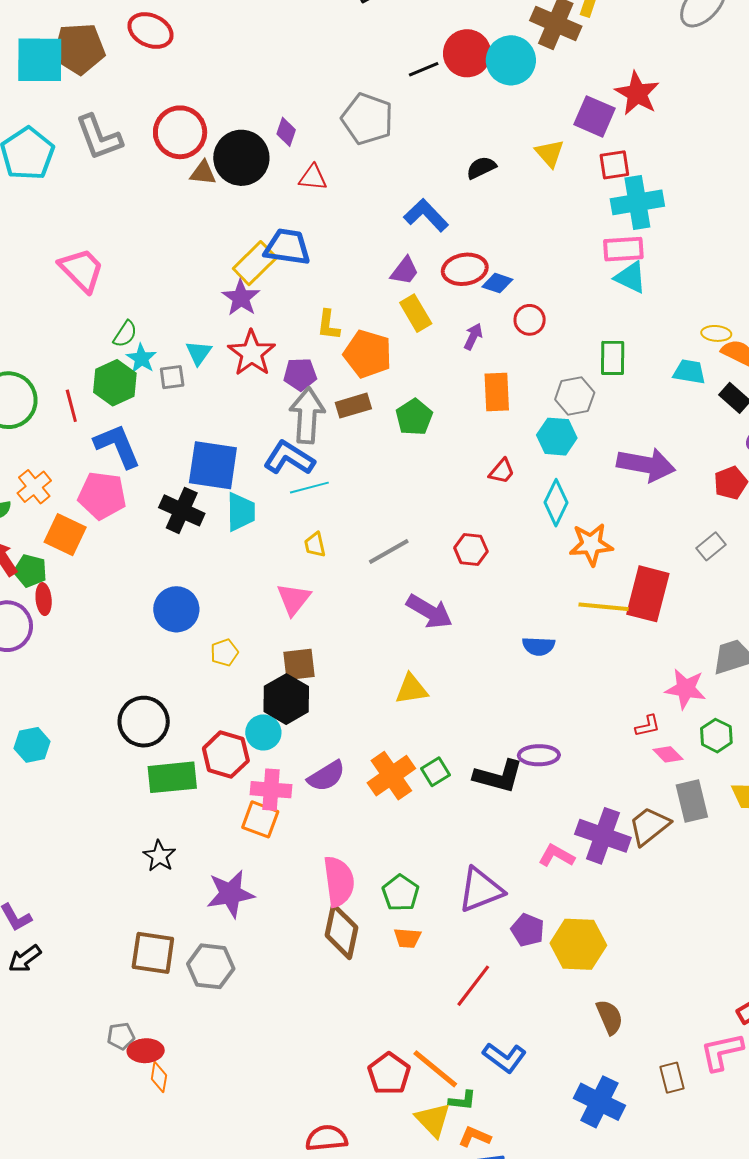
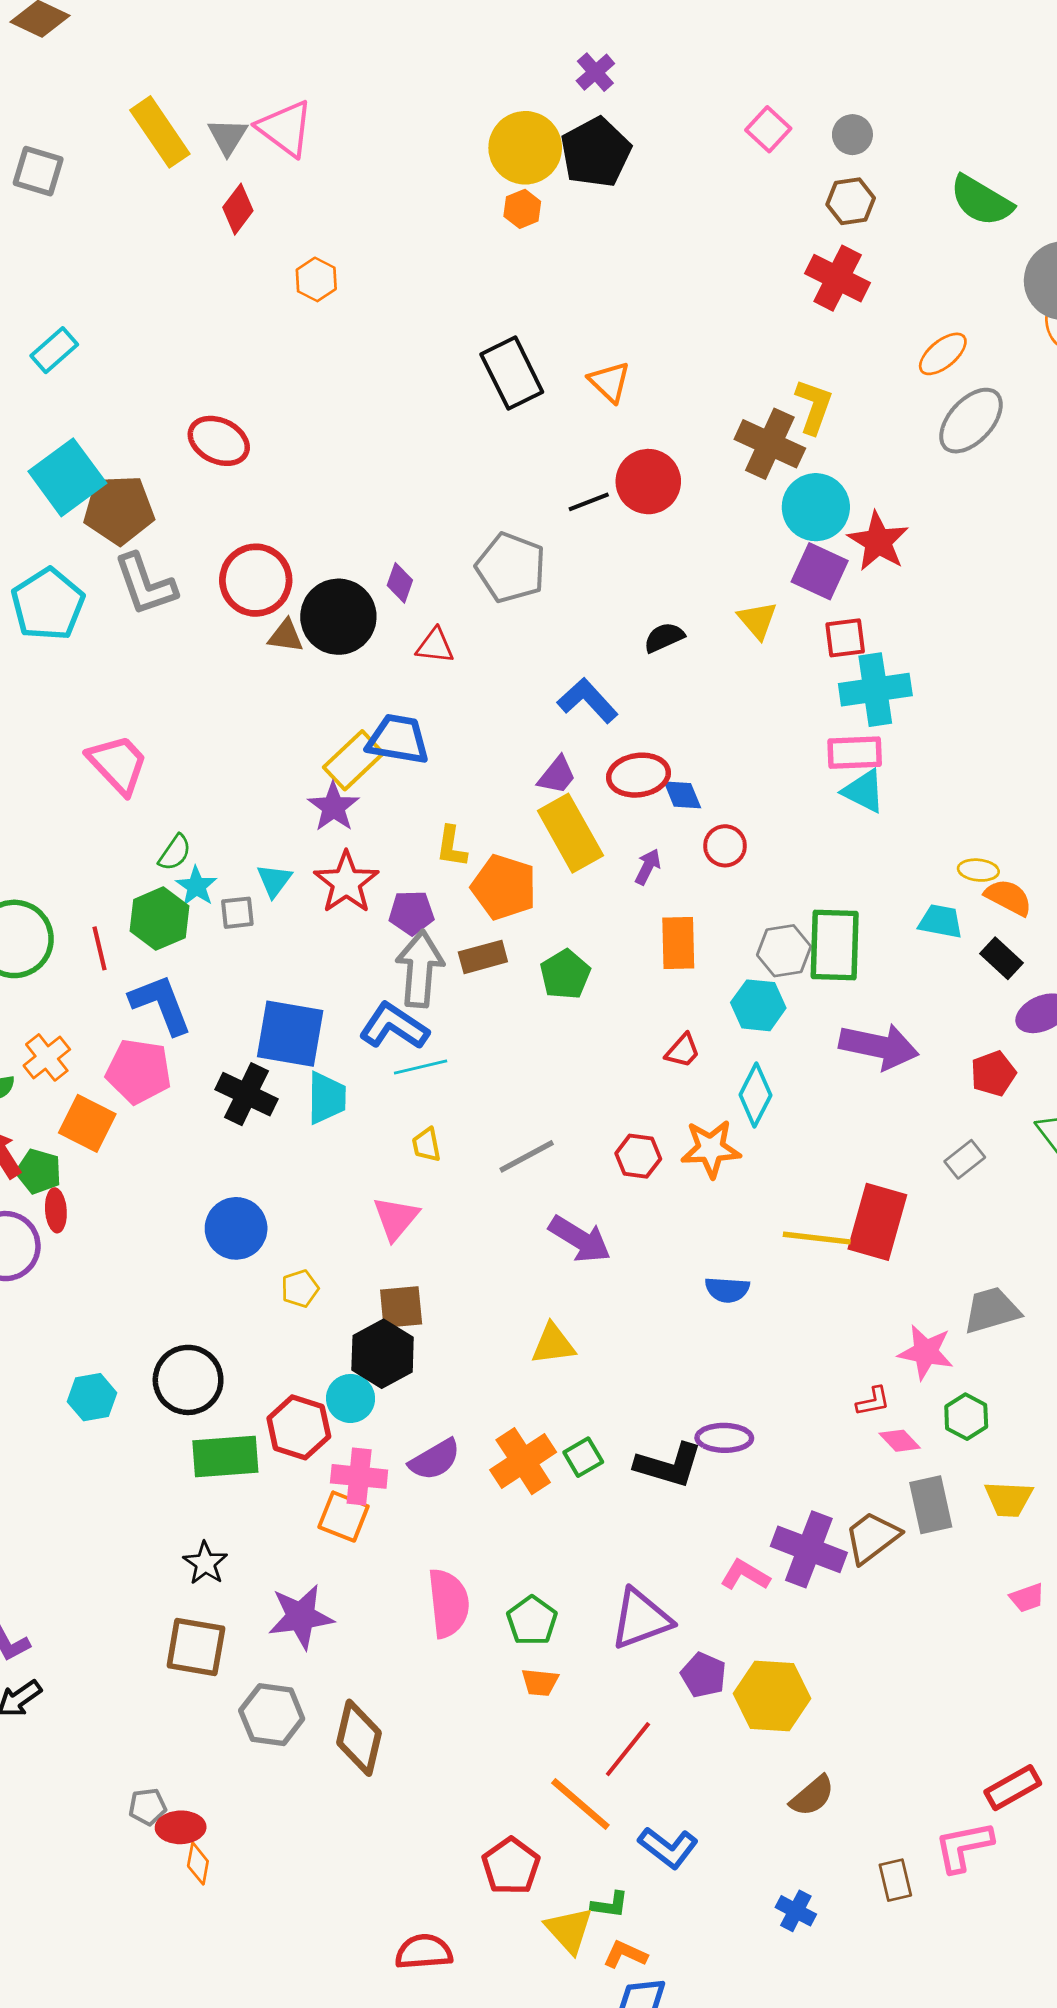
brown pentagon: (79, 49) -> (119, 510), moved
cyan square: (40, 60) -> (67, 477), turned -38
cyan circle: (511, 60) -> (816, 507), moved
blue diamond: (497, 283) -> (682, 795), turned 48
yellow rectangle: (416, 313) -> (570, 833), size x1.5
green rectangle: (613, 358) -> (835, 945), moved, size x1.5
orange star: (591, 544) -> (711, 1149), moved
cyan hexagon: (32, 745) -> (92, 1397), moved
brown diamond: (342, 931) -> (359, 1738), moved
brown square: (153, 953) -> (196, 1647), moved
brown semicircle: (610, 1017) -> (812, 1796), turned 72
orange line: (435, 1069) -> (580, 1804), moved
blue cross: (599, 1102) -> (796, 1911), size x0.6

